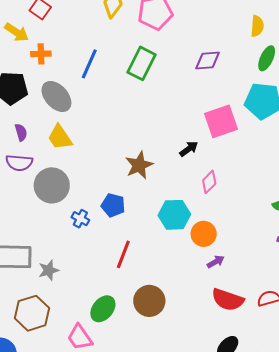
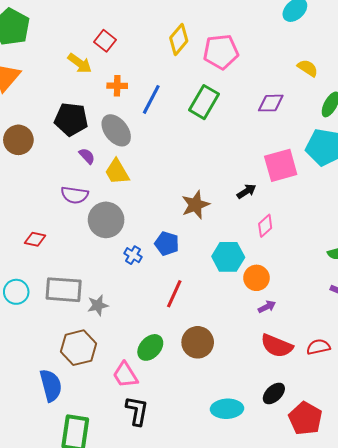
yellow semicircle: (257, 26) -> (308, 68), moved, turned -65
orange cross: (41, 54) -> (117, 86), moved
purple semicircle: (21, 132) -> (87, 156), moved, turned -30

